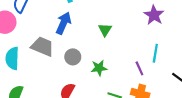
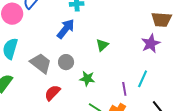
gray trapezoid: (42, 46) -> (41, 63), moved

